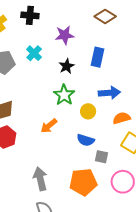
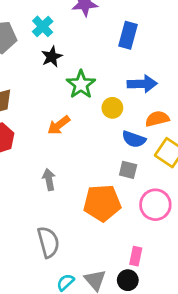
black star: (67, 66) -> (52, 57), moved
blue semicircle: (86, 140) -> (134, 139), moved
gray arrow: (40, 179) -> (49, 179), moved, size x0.7

